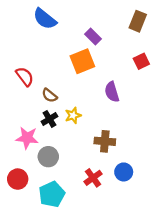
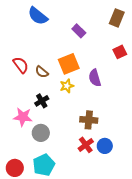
orange square: (82, 61) -> (69, 64), moved
brown semicircle: (49, 95) -> (42, 72), moved
yellow star: (73, 115) -> (67, 86), moved
red cross: (93, 178) -> (86, 145), moved
red circle: (18, 179) -> (15, 168), moved

